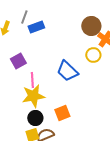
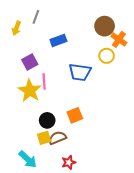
blue rectangle: (36, 27) -> (58, 40), moved
blue trapezoid: (67, 71) -> (80, 72), turned -35
yellow star: (33, 96) -> (30, 91), moved, turned -30

